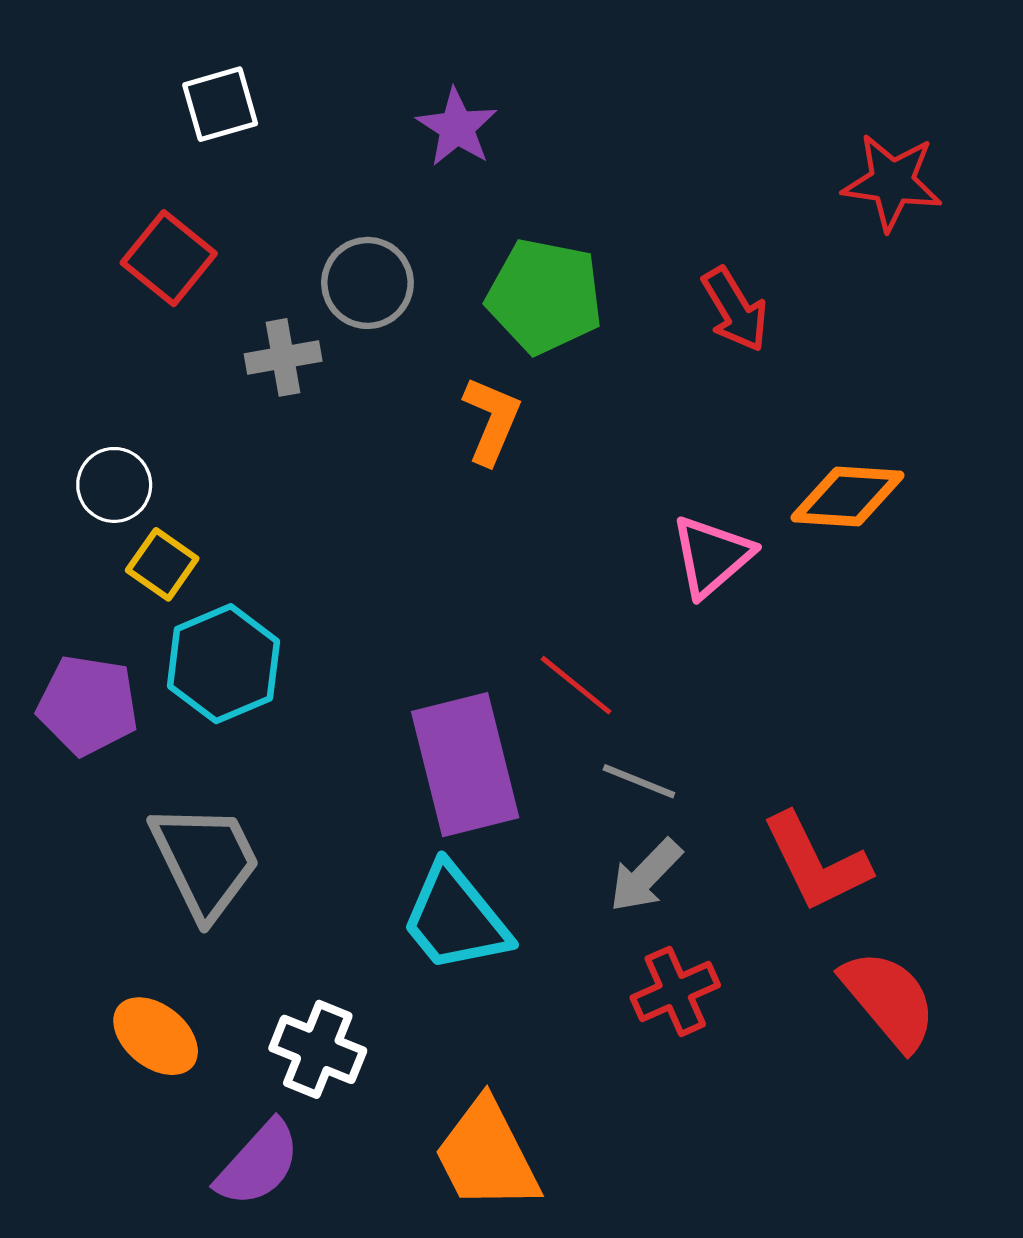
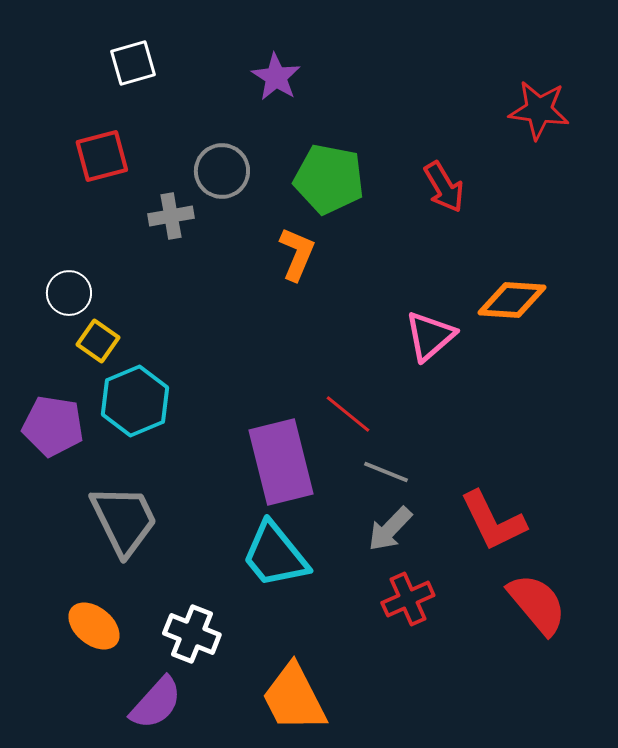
red square: (169, 258) -> (102, 156), turned 36

